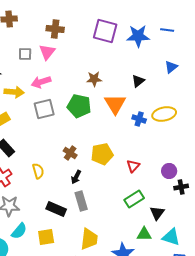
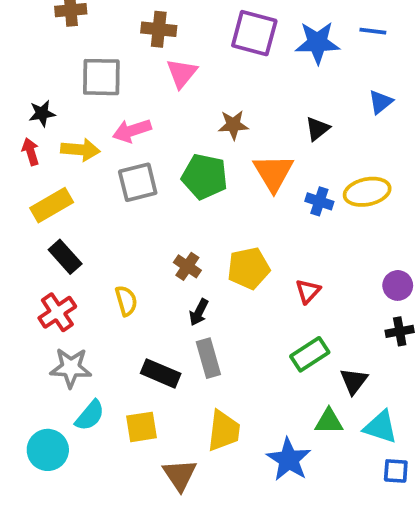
pink triangle: (47, 52) -> (182, 73), moved
gray square: (25, 54) -> (101, 77), size x1.6
purple circle: (169, 171) -> (398, 285), moved

